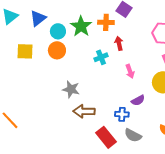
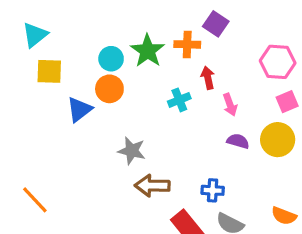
blue triangle: (38, 18) -> (79, 109), moved
yellow square: (25, 51) -> (49, 71), moved
pink arrow: (130, 71) -> (230, 105), moved
purple semicircle: (138, 100) -> (238, 141), moved, turned -136

